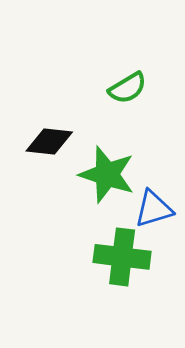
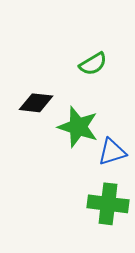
green cross: (122, 257) -> (108, 204), moved

